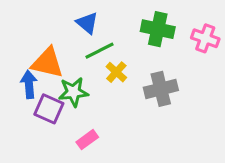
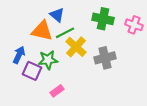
orange triangle: (47, 63) -> (42, 31), moved
yellow cross: (116, 72) -> (76, 47), size x1.5
blue arrow: (29, 84) -> (19, 55), turned 30

